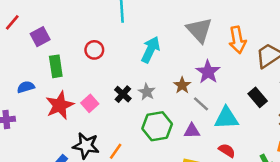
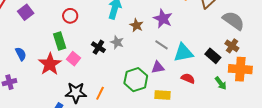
green rectangle: (56, 66) -> (60, 41), moved
brown star: (182, 85) -> (136, 25), moved
blue semicircle: (26, 87) -> (21, 54), turned 88
black rectangle: (258, 97) -> (213, 56), moved
green hexagon: (157, 126) -> (136, 80), moved

